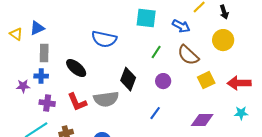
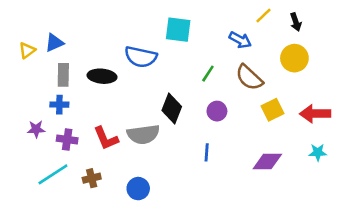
cyan square: (146, 18) -> (178, 30), moved
yellow triangle: (16, 34) -> (27, 50), turned 48
black ellipse: (76, 68) -> (102, 76), moved, turned -35
purple star: (23, 86) -> (36, 129), moved
blue line: (155, 113) -> (207, 152), turned -32

